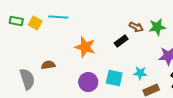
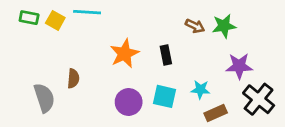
black rectangle: (121, 41) -> (166, 55), moved, turned -64
orange star: (85, 47) -> (124, 54), turned 30
brown semicircle: (48, 65) -> (73, 78), turned 104

